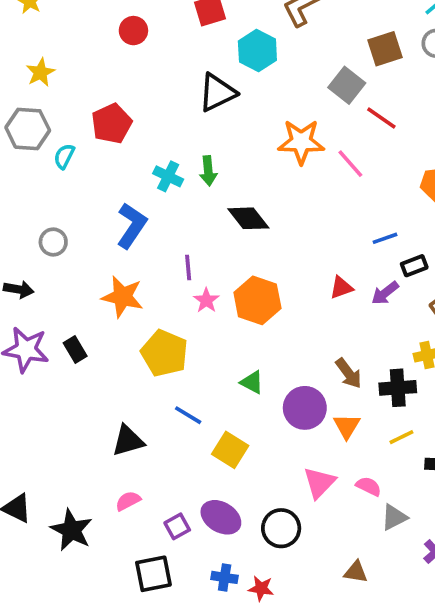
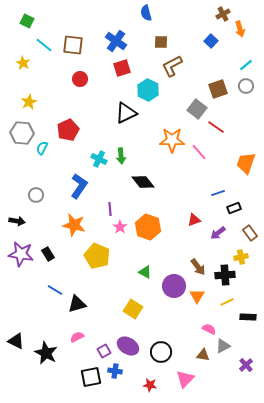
purple arrow: (385, 293) -> (218, 233), moved
blue line: (188, 415) -> (55, 290), moved
pink triangle: (319, 483) -> (185, 379), moved
brown triangle: (356, 572) -> (203, 355), moved
blue cross: (225, 577) -> (115, 371), moved

